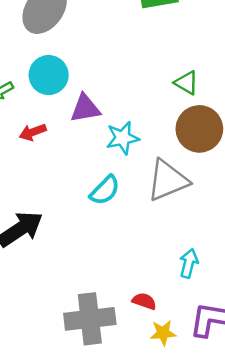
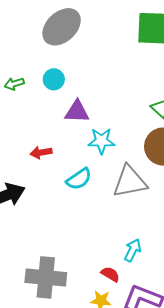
cyan circle: (49, 75) -> (54, 79), size x0.7
red arrow: (33, 132) -> (41, 152), moved
red semicircle: (144, 301) -> (110, 274), moved

